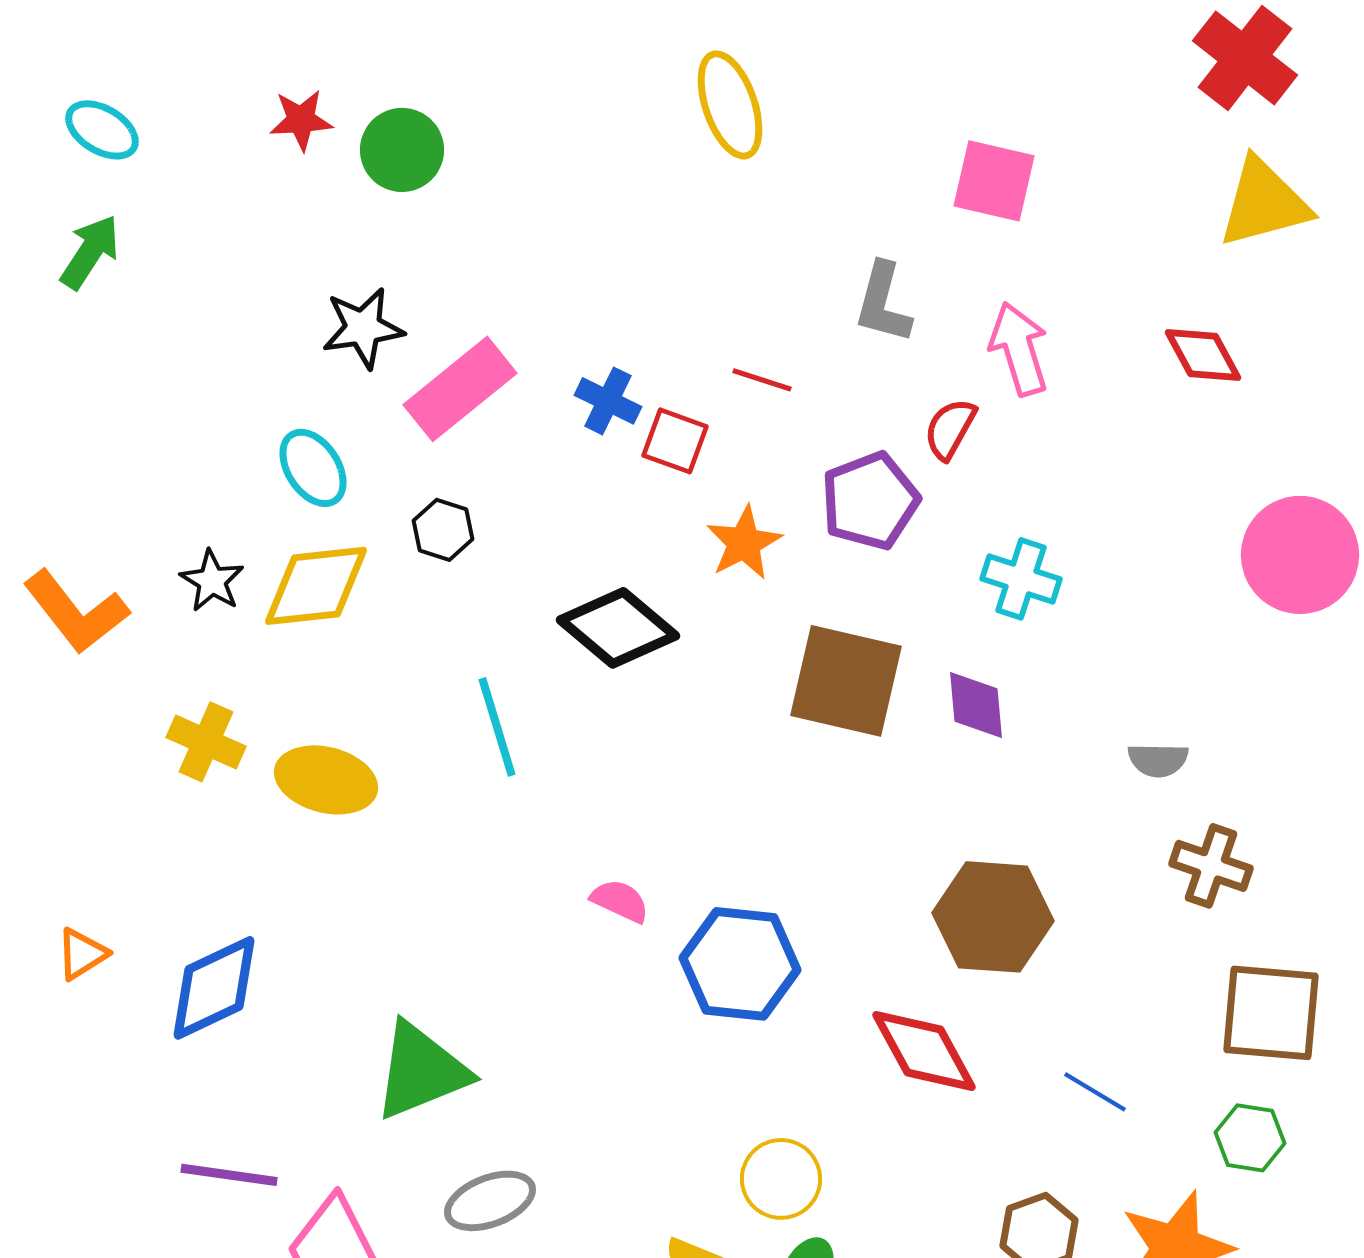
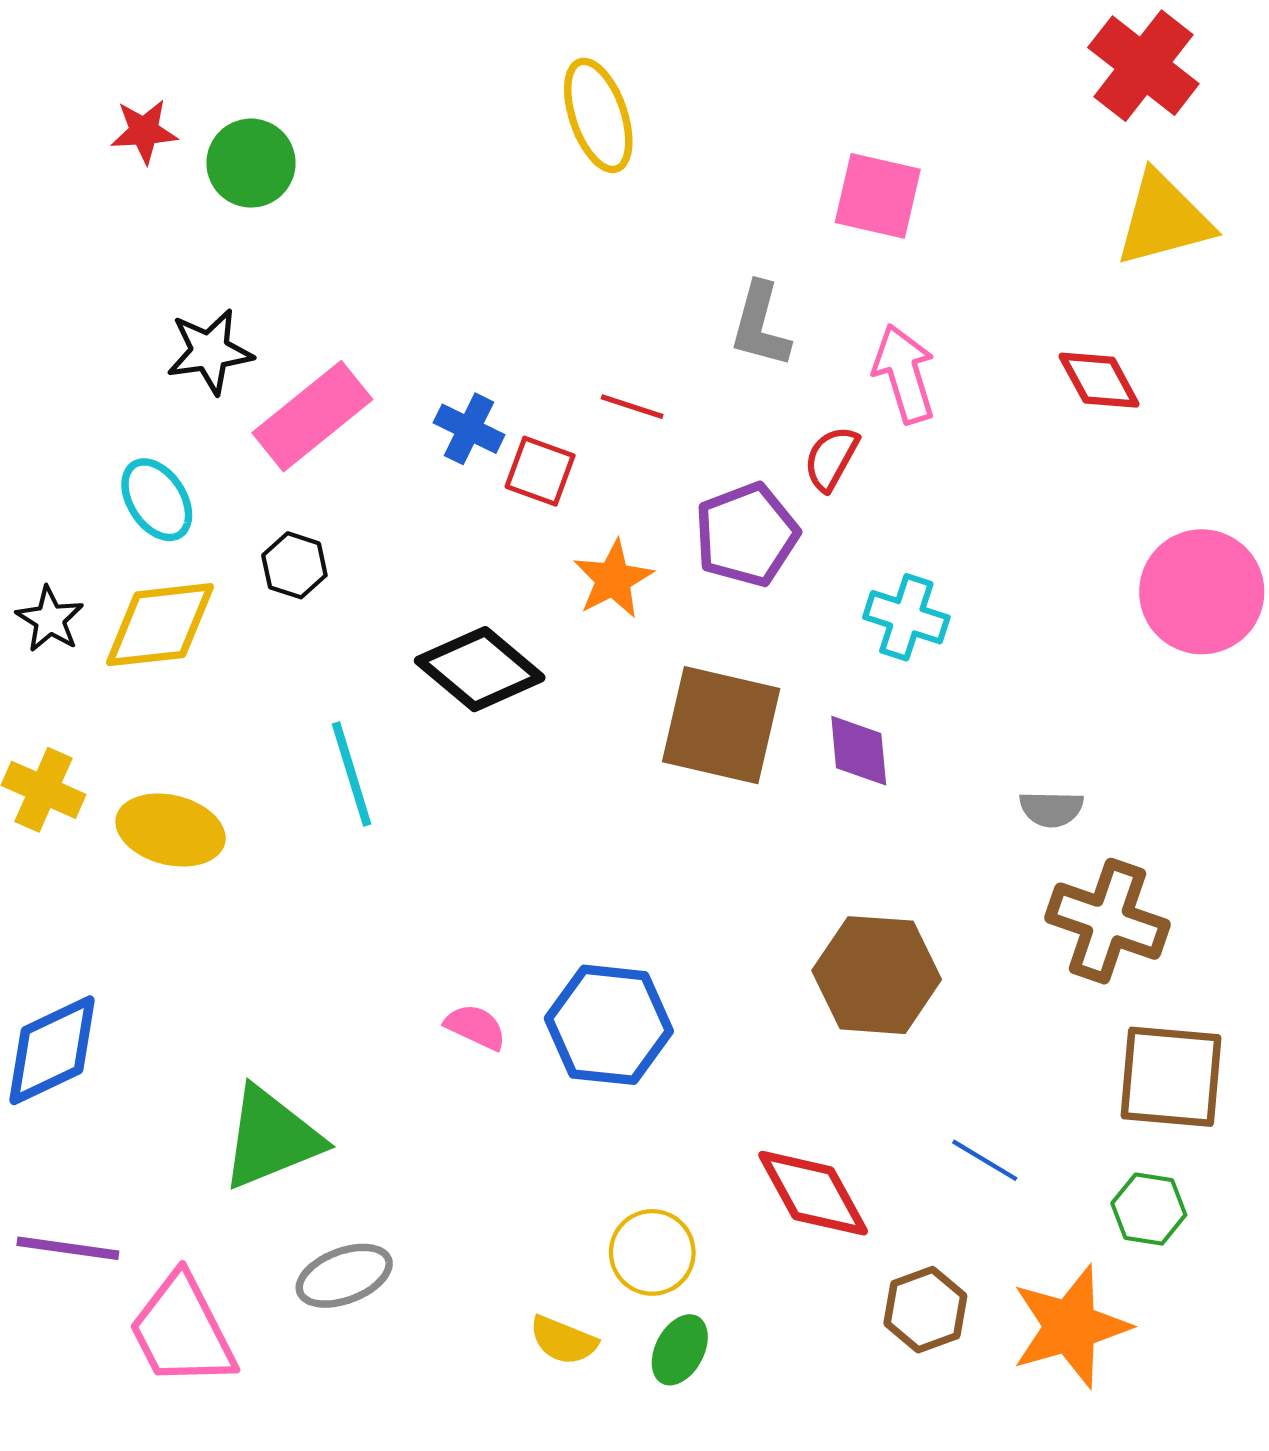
brown cross: (1211, 866) -> (1107, 921), size x1.4
pink semicircle: (620, 901) -> (475, 1027), moved
red diamond: (924, 1051) -> (813, 1193), moved

